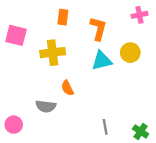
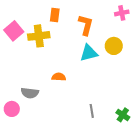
pink square: (16, 35) -> (14, 31), turned 36
yellow cross: (53, 53) -> (39, 36), moved
orange semicircle: (67, 88) -> (59, 77), turned 120
gray semicircle: (46, 106) -> (30, 93), moved

